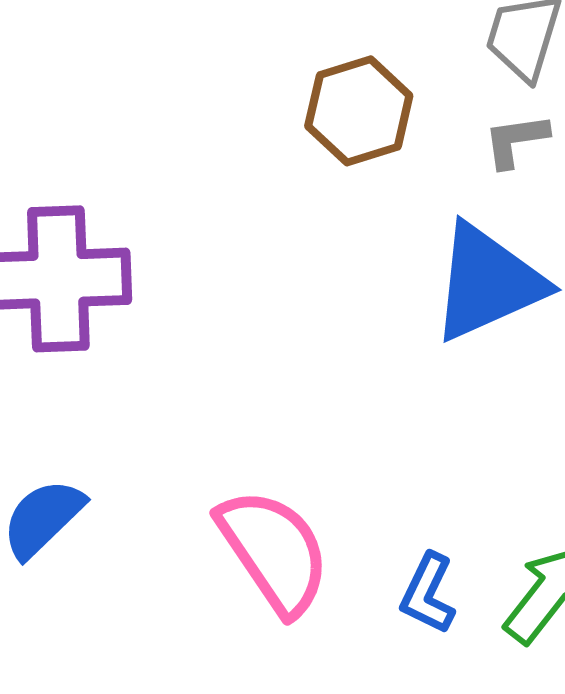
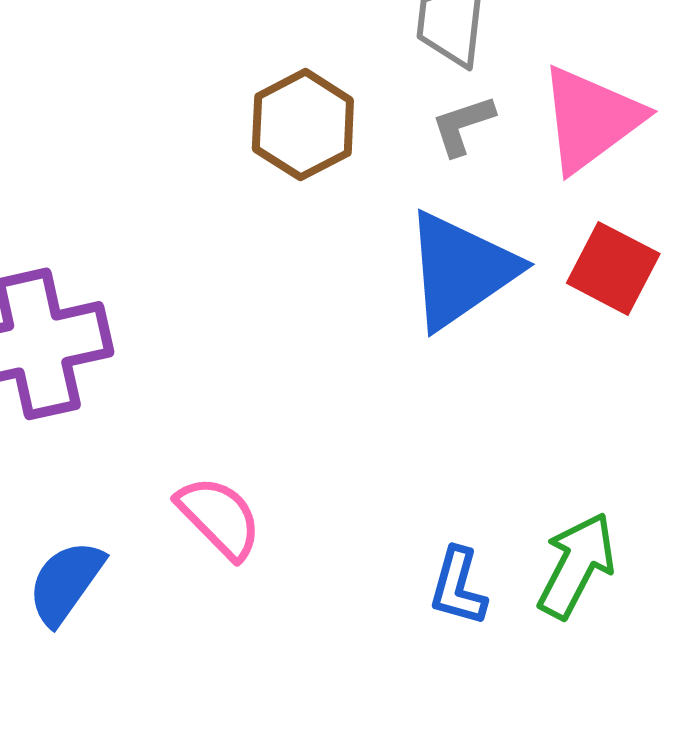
pink semicircle: (274, 551) -> (219, 517), moved, size x0.7

